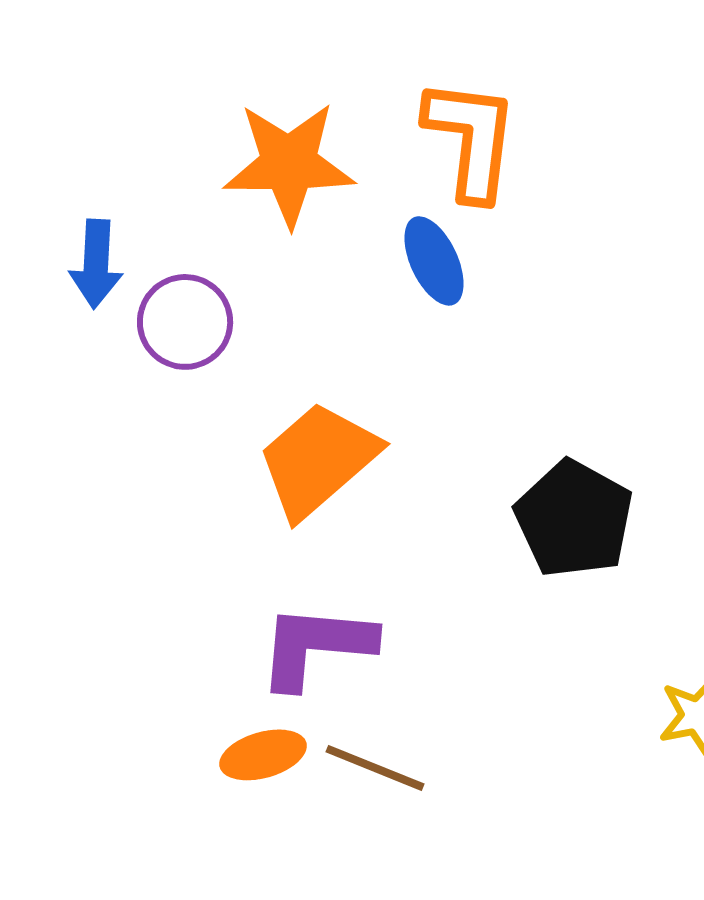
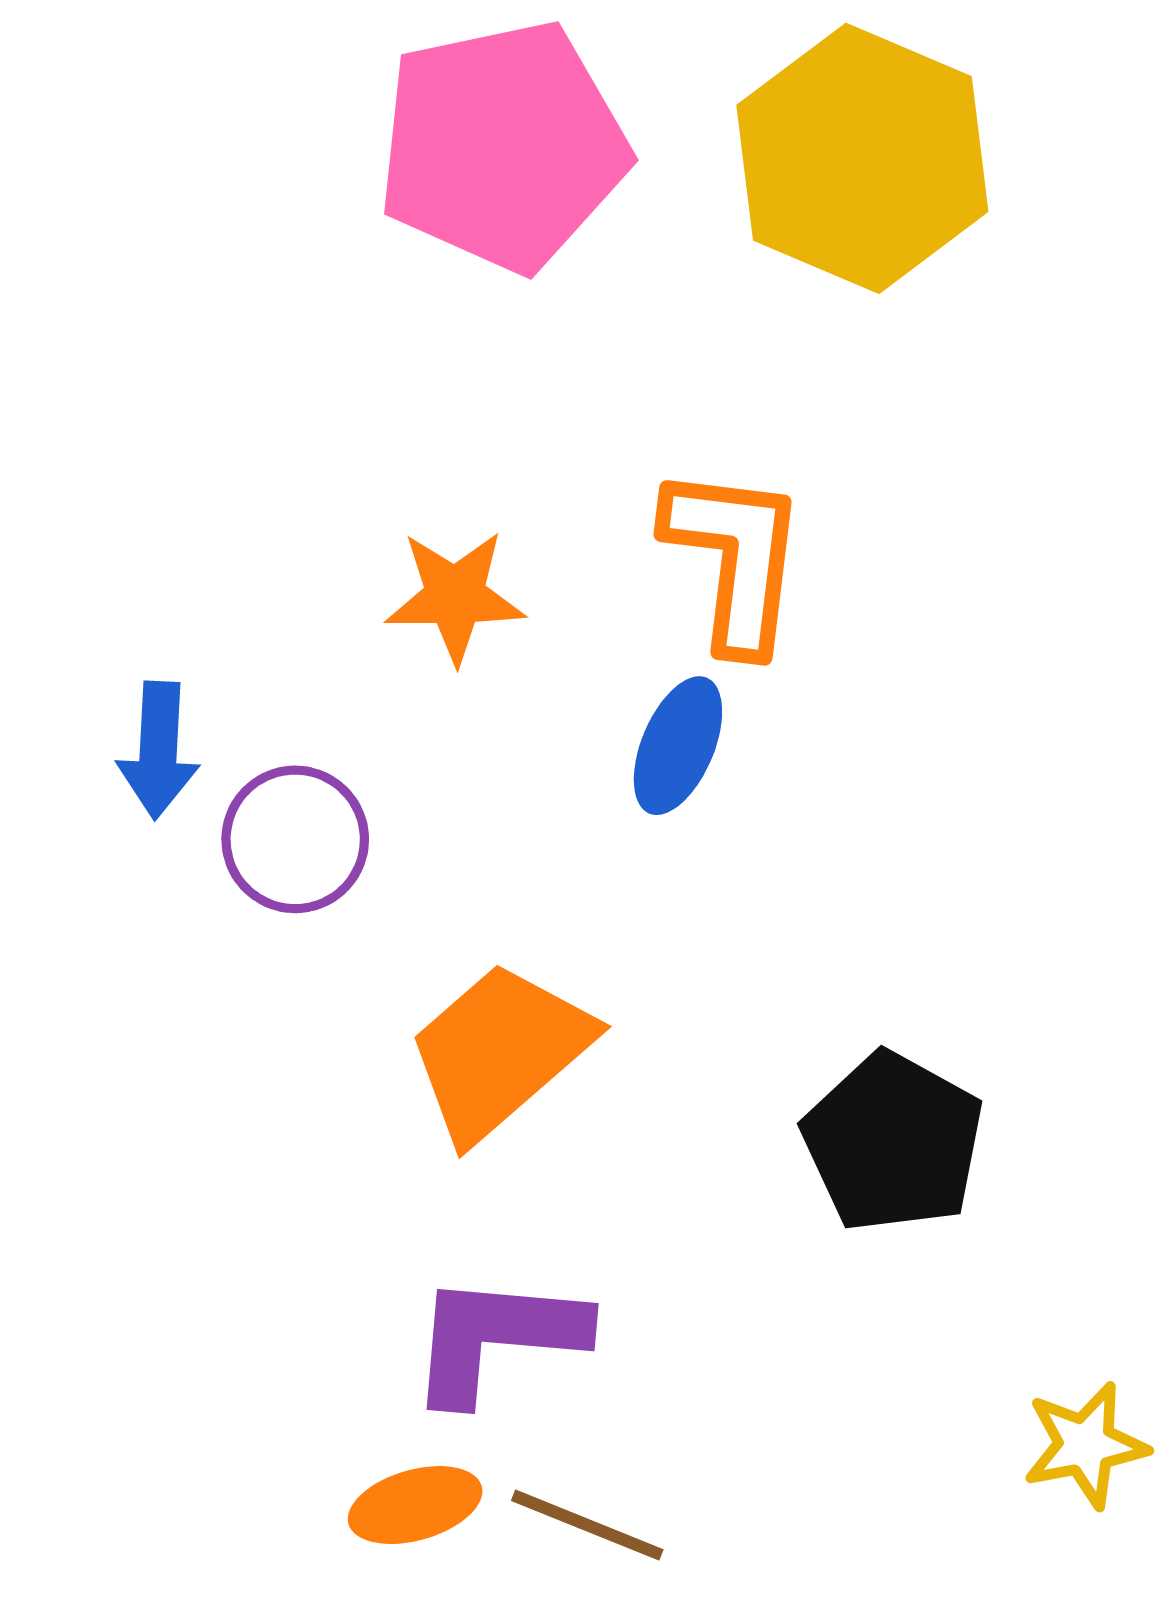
orange star: (289, 164) -> (455, 596), size x0.7
blue ellipse: (434, 261) -> (678, 746), turned 48

